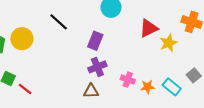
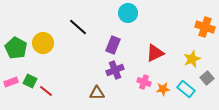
red triangle: (149, 28) -> (155, 53), moved
yellow star: (169, 43) -> (192, 59), moved
brown triangle: (91, 91) -> (97, 93), moved

